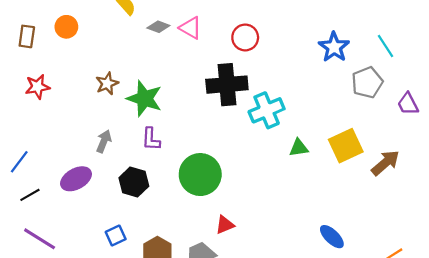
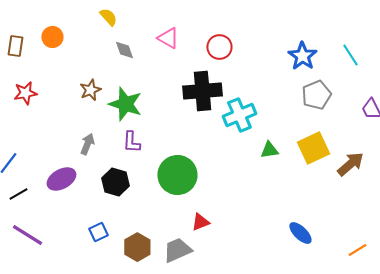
gray diamond: (158, 27) -> (124, 50), moved, turned 50
gray pentagon: (367, 82) -> (316, 95), moved

